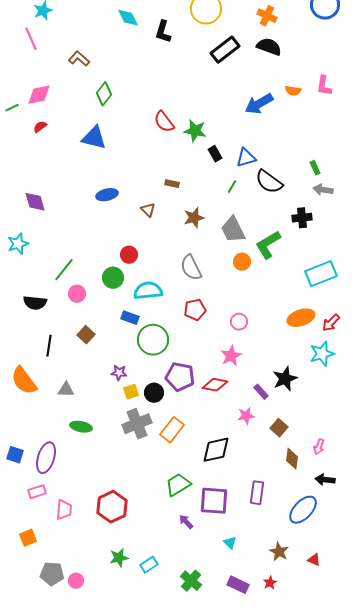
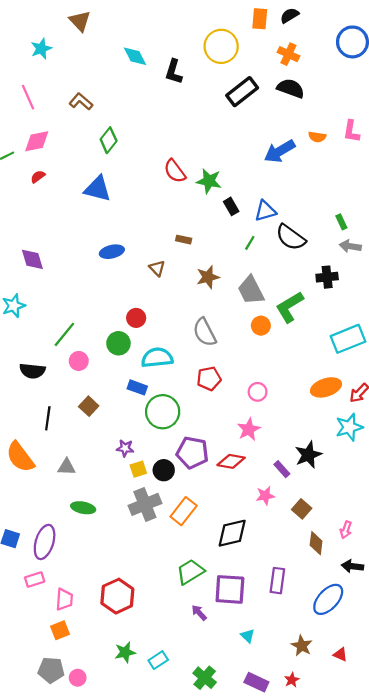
pink line: (31, 39) -> (28, 97), moved
orange square: (28, 538) -> (60, 630), moved

